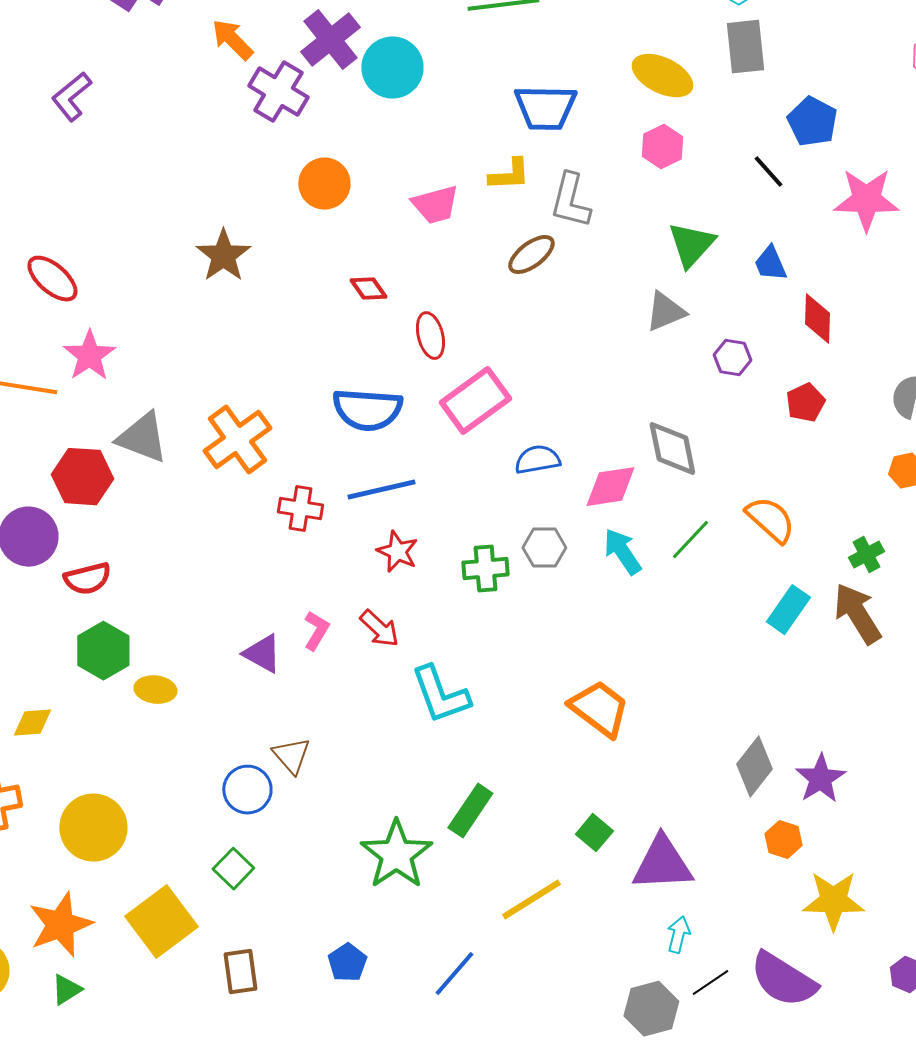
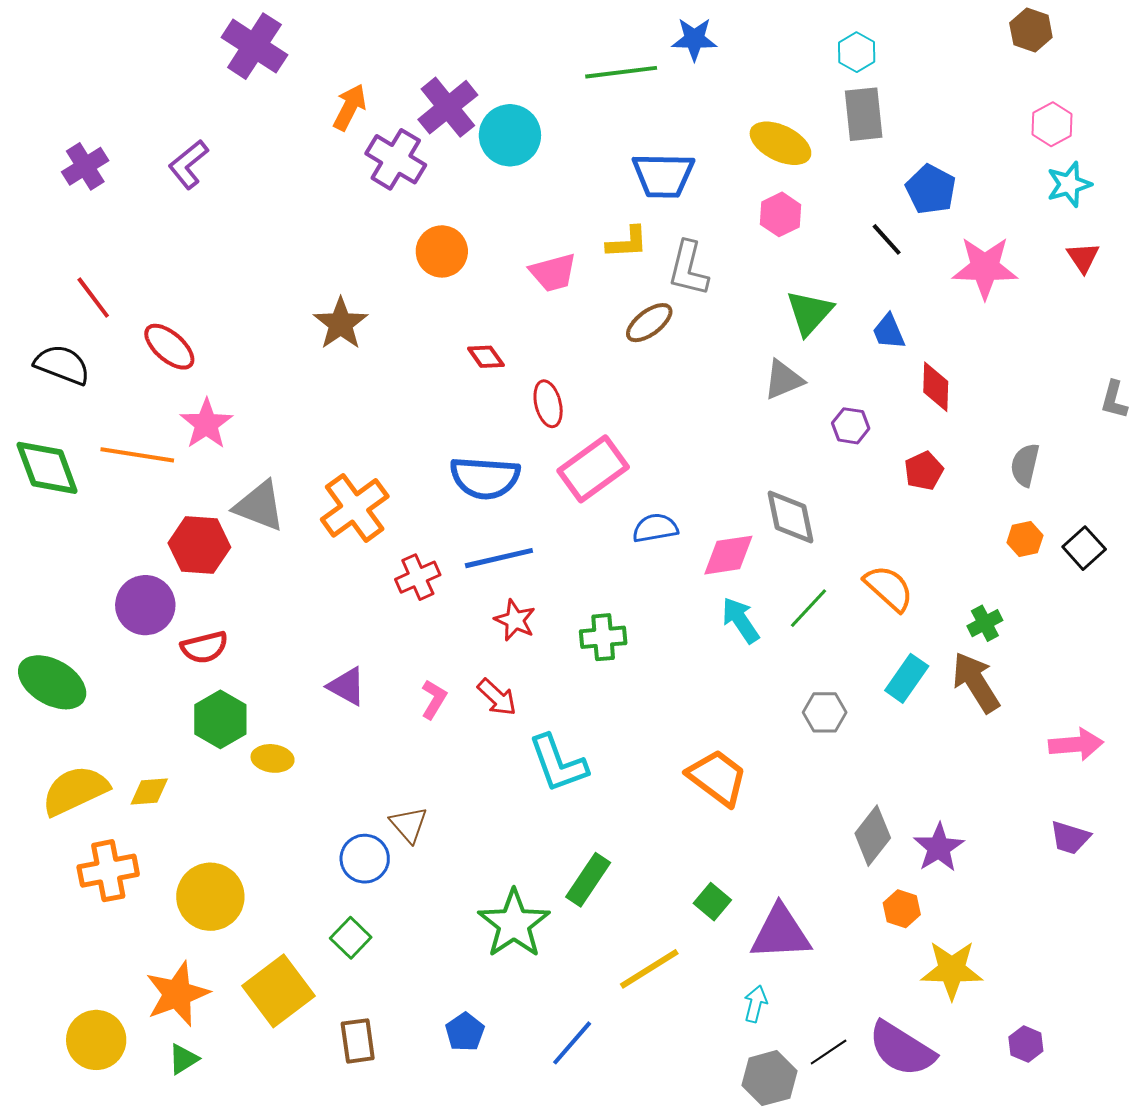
orange arrow: (232, 40) -> (350, 107), turned 72
red cross: (300, 509) -> (418, 577), turned -33
gray hexagon: (544, 548) -> (825, 712), moved
purple triangle: (262, 654) -> (347, 686), moved
cyan arrow: (678, 935) -> (755, 1004), moved

